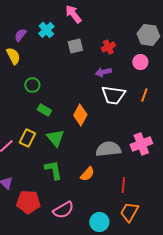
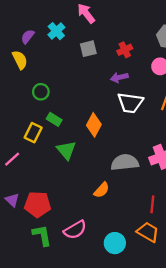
yellow rectangle: (27, 138) -> (33, 133), moved
green L-shape: (53, 170) -> (42, 235), moved
red line: (123, 185) -> (152, 204), moved
red pentagon: (28, 202) -> (38, 204), moved
orange trapezoid: (129, 212) -> (148, 232), turned 90

